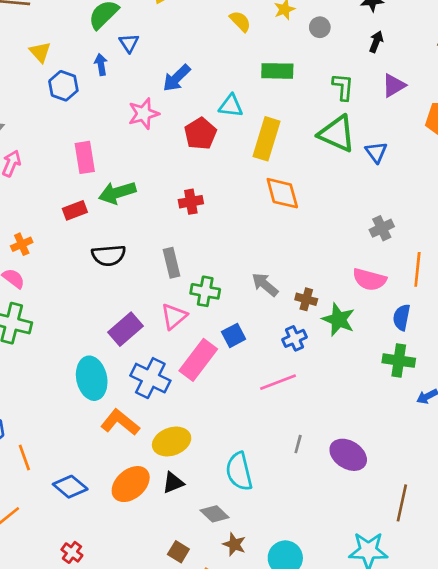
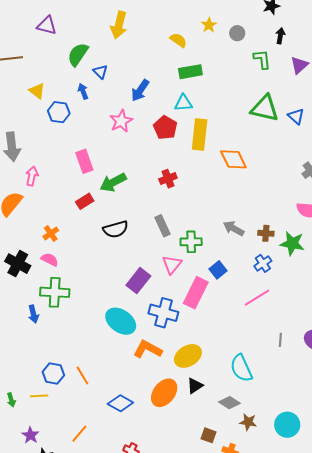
green rectangle: (277, 71) -> (190, 72), moved
green L-shape: (343, 87) -> (262, 59), moved
yellow rectangle: (266, 139) -> (200, 134), moved
cyan ellipse: (92, 378) -> (121, 321), turned -32
orange line: (24, 457) -> (82, 375), moved

